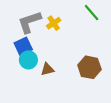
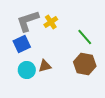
green line: (92, 13) -> (85, 37), moved
cyan circle: (28, 60) -> (27, 70), moved

